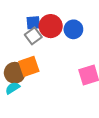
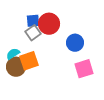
blue circle: (73, 29) -> (75, 43), moved
cyan semicircle: (13, 88) -> (13, 54), moved

